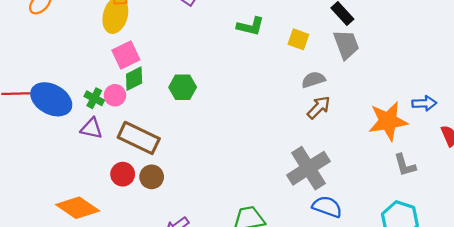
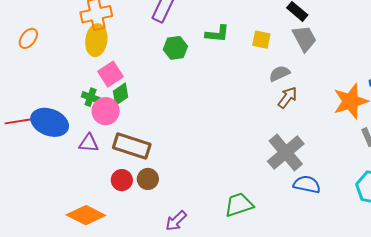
green hexagon: (183, 87) -> (175, 48), moved
pink circle: (115, 95) -> (106, 111), size x1.4
green cross: (94, 98) -> (91, 97), moved

